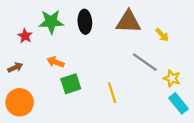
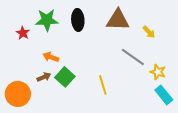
brown arrow: (15, 67) -> (44, 77), moved
green square: (71, 84) -> (65, 77), turned -30

